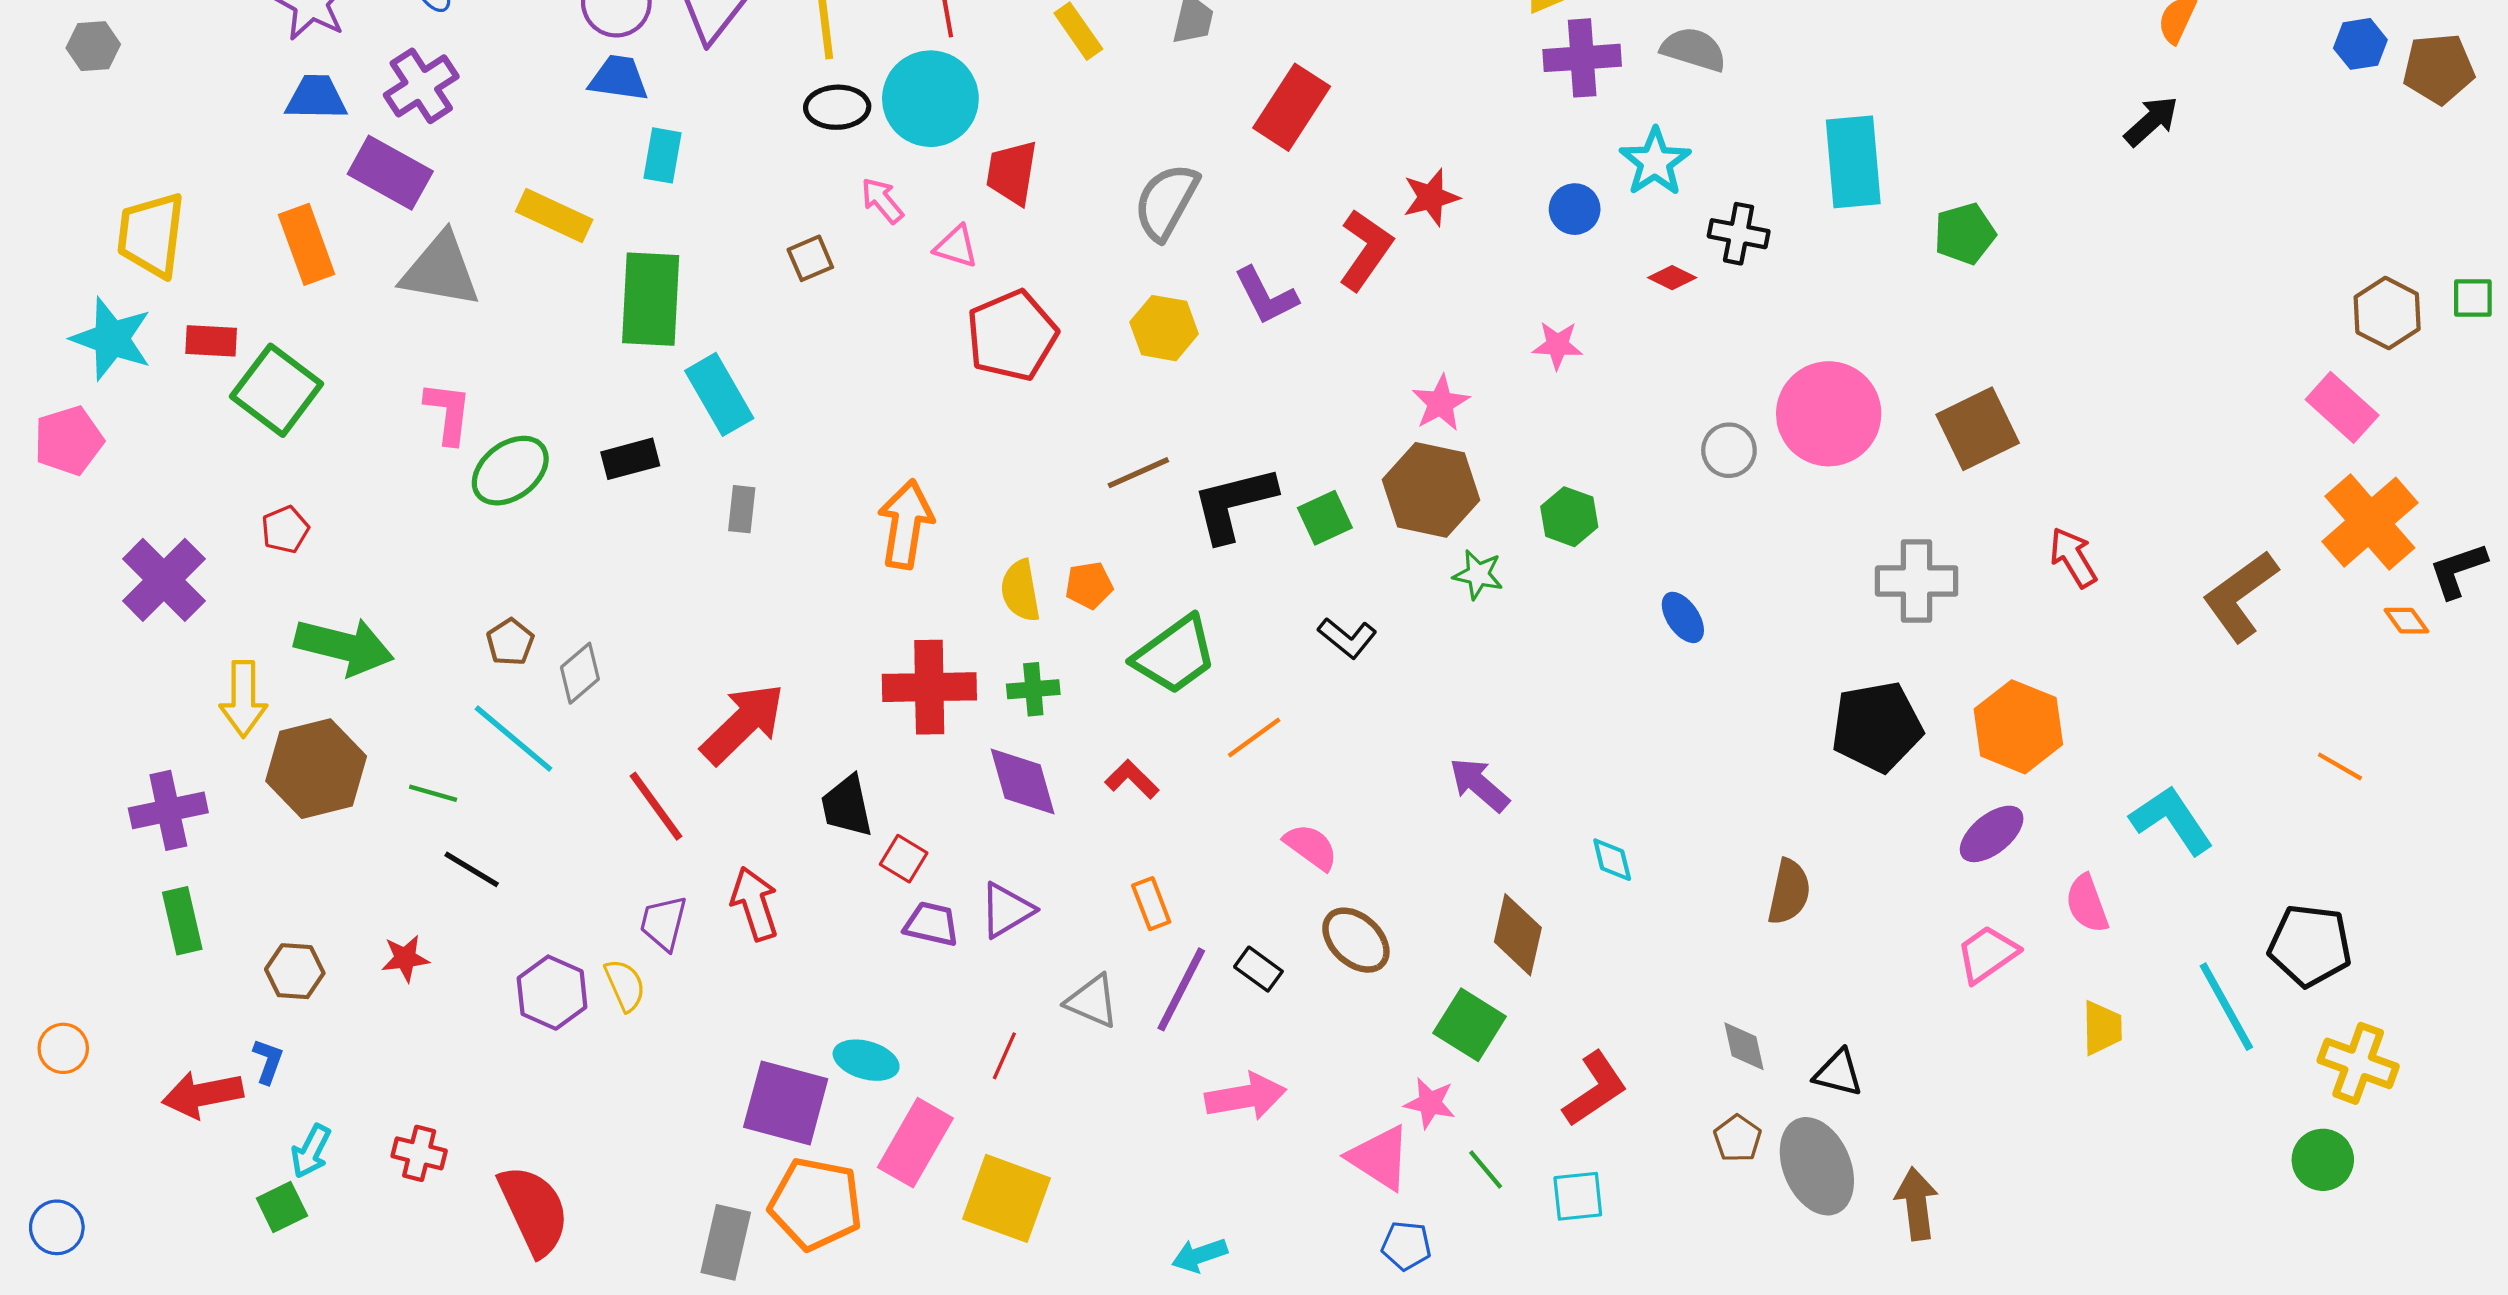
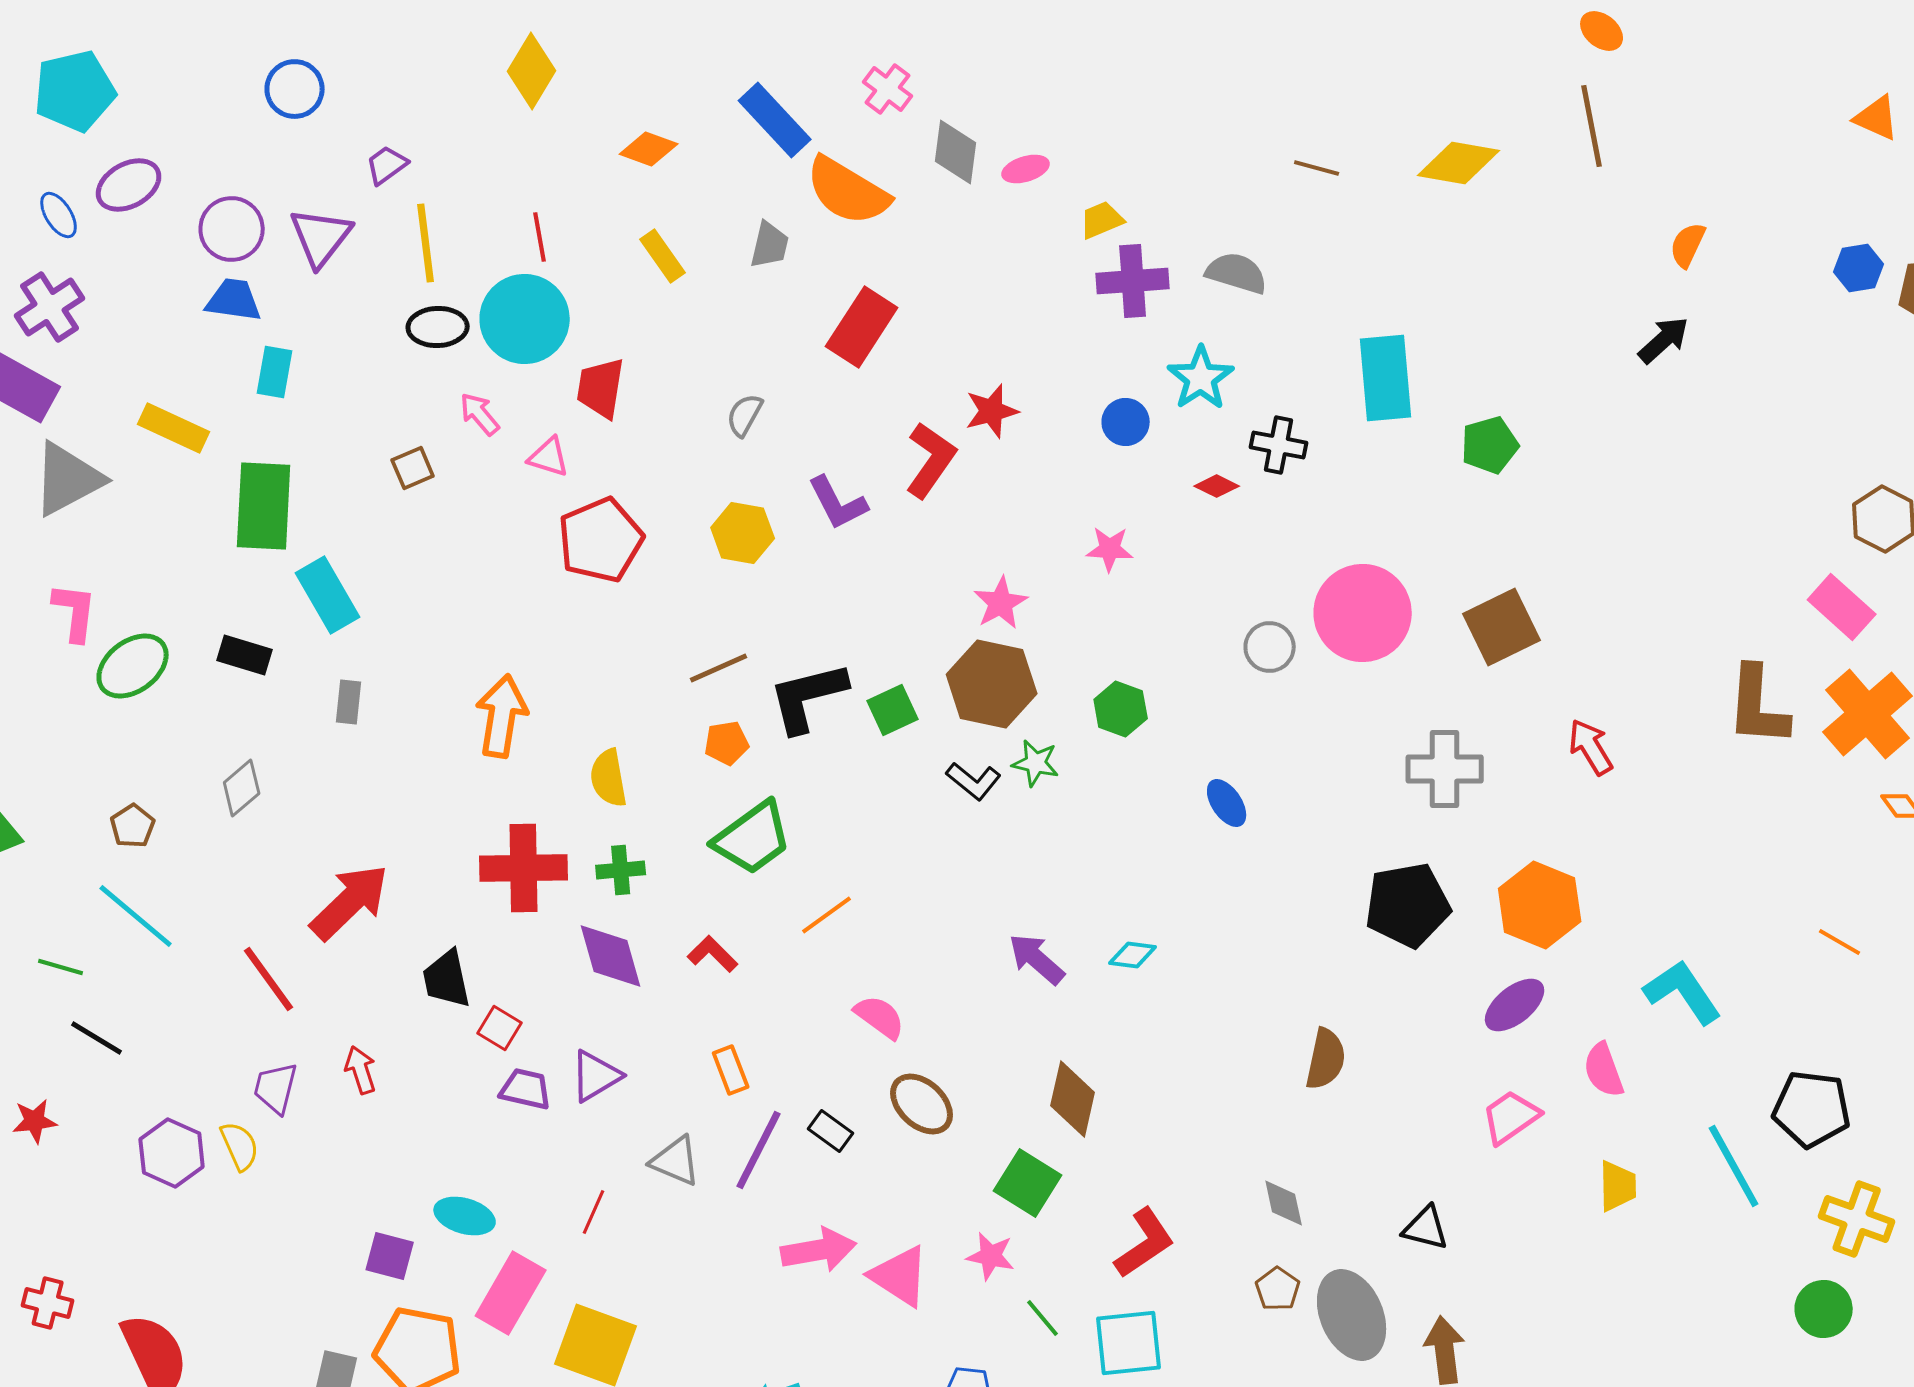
gray semicircle: (1166, 202) -> (745, 415), size x0.6
gray triangle: (441, 270) -> (68, 479), turned -38
black rectangle: (630, 459) -> (245, 655), turned 32
orange pentagon: (1089, 585) -> (727, 743), moved
brown L-shape: (2240, 596) -> (1758, 706), moved, turned -50
black L-shape: (1347, 638) -> (974, 781), moved
gray diamond: (580, 673) -> (242, 788), moved
cyan diamond: (1612, 860) -> (1133, 955), moved, turned -69
red arrow: (755, 904) -> (361, 1070), size x0.7
black triangle: (1838, 1073) -> (1426, 1228), moved
purple square: (786, 1103) -> (390, 1256), size x0.6
pink triangle: (1380, 1158) -> (900, 1276), moved
cyan square: (1578, 1196) -> (1129, 1343), size x1.4

